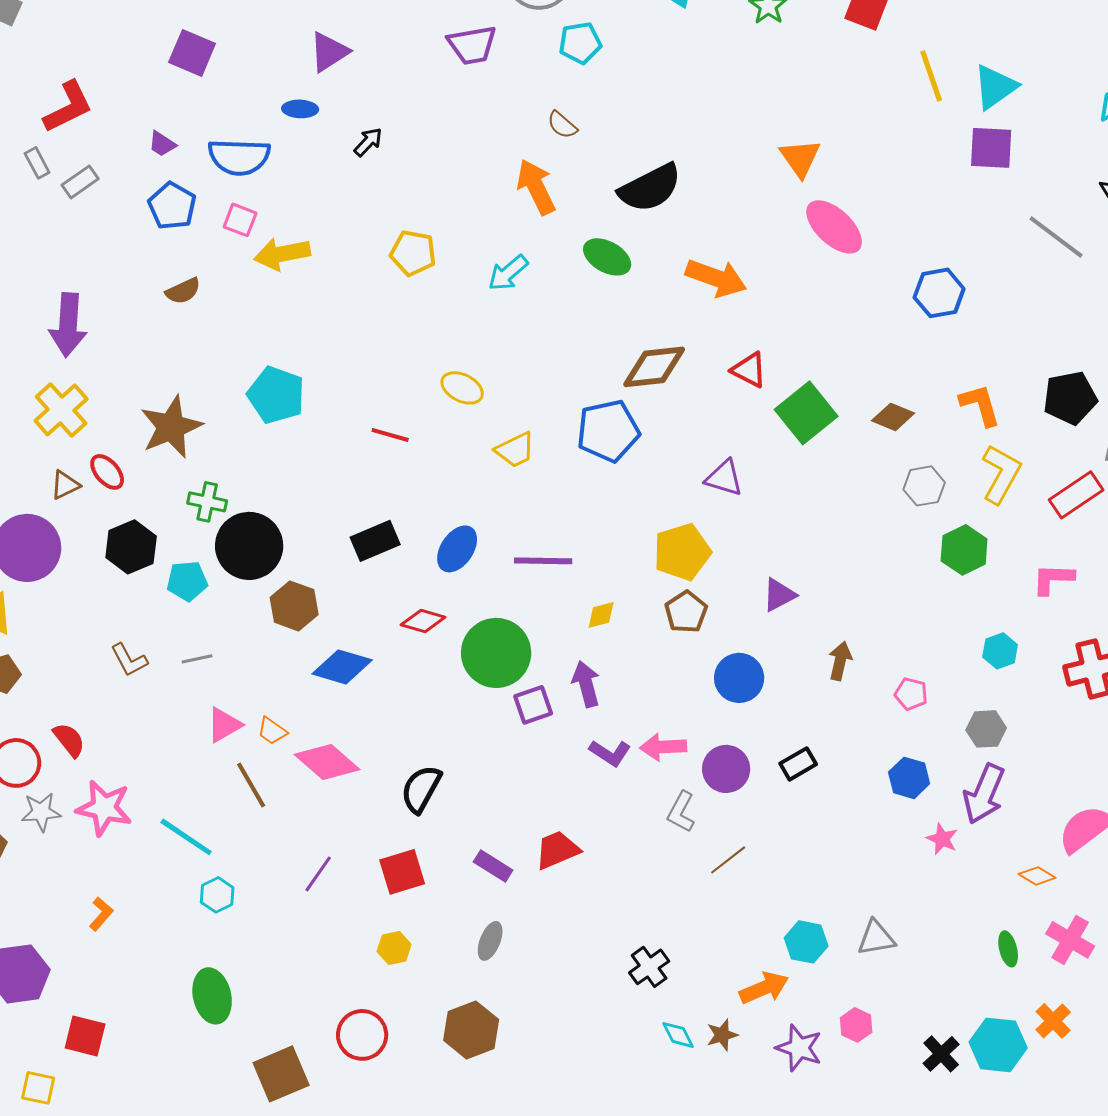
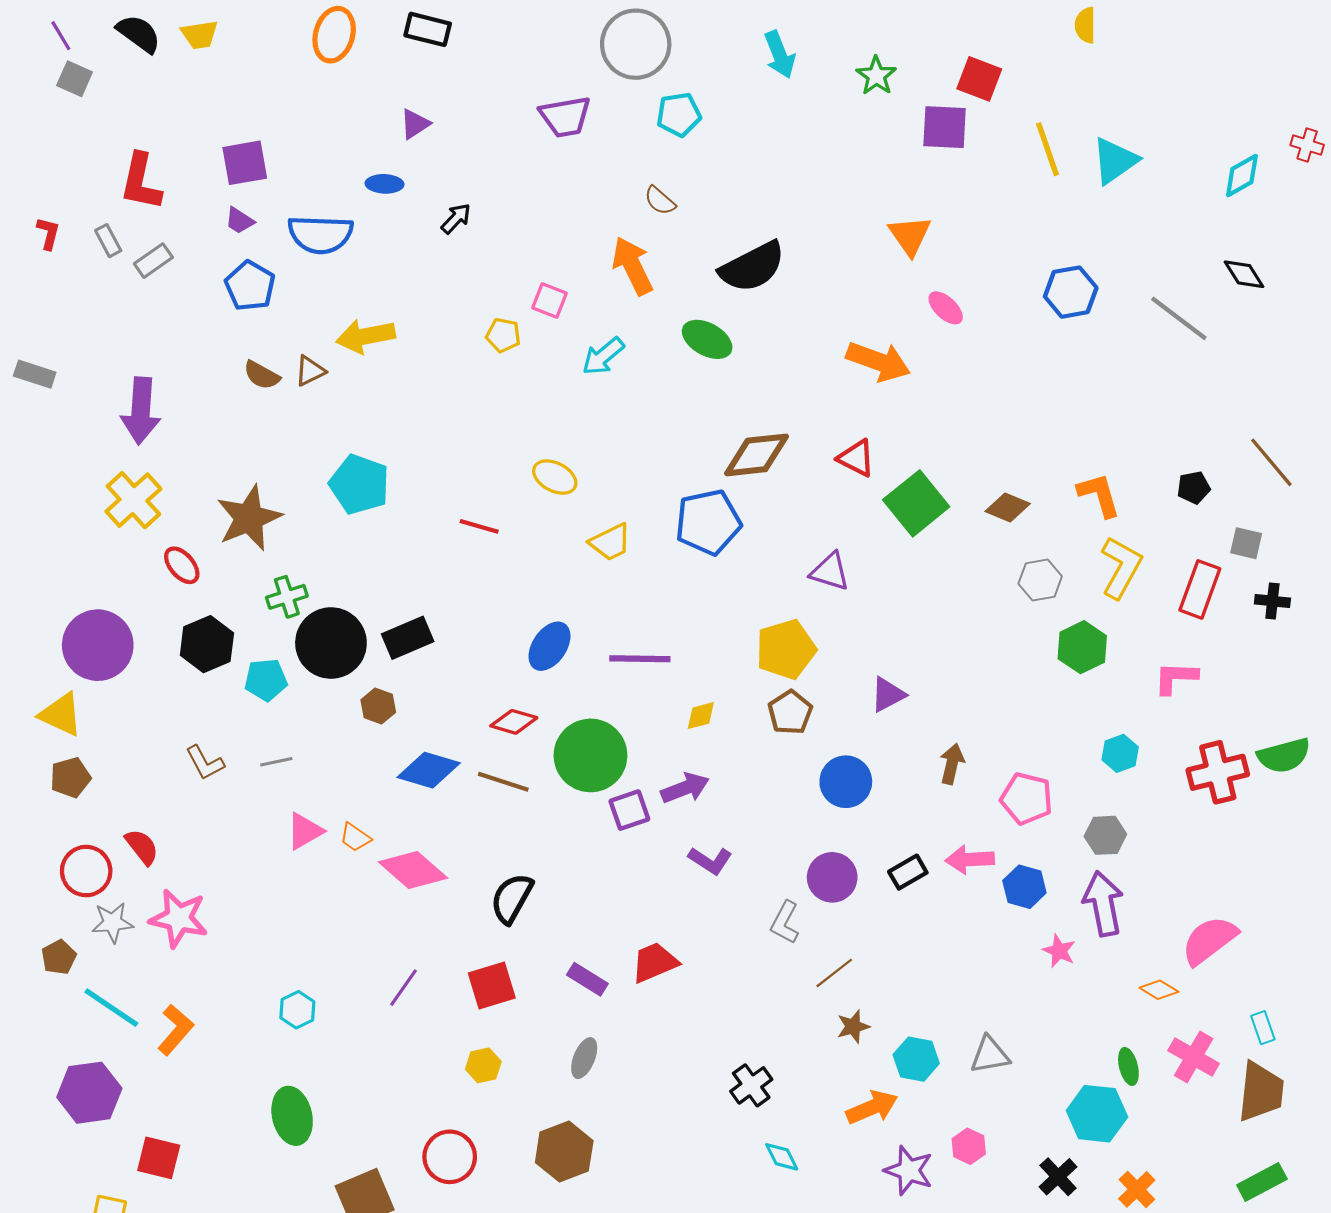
purple triangle: (329, 52) -> (415, 124), size x0.7
purple square: (192, 53) -> (245, 163), moved, turned -33
red L-shape: (68, 107) -> (141, 182), turned 128
purple square: (991, 148) -> (945, 127), moved
pink square: (240, 220) -> (550, 301), moved
pink ellipse: (834, 227) -> (946, 308), size x0.6
yellow pentagon: (413, 253) -> (503, 335), size x0.7
orange arrow: (716, 278) -> (878, 361), moved
brown semicircle: (183, 291) -> (262, 375), turned 54
blue hexagon: (939, 293) -> (1071, 292), moved
black pentagon: (1070, 398) -> (1194, 488), size x0.6
brown triangle: (65, 485) -> (310, 371), moved
red rectangle: (1076, 495) -> (1200, 589), turned -36
green cross: (207, 502) -> (287, 597), turned -30
black rectangle: (375, 541) -> (408, 638), moved
brown hexagon: (294, 606) -> (378, 706), size x0.7
purple arrow: (586, 684) -> (685, 788), turned 84
pink pentagon: (911, 694) -> (1027, 799), size x1.5
pink arrow: (663, 747) -> (970, 859), moved
brown line: (251, 785) -> (503, 782), moved, turned -42
purple arrow: (984, 794) -> (1103, 904), turned 146
cyan line: (186, 837) -> (111, 1008), moved
orange L-shape: (101, 914) -> (175, 1030), size x1.4
orange cross: (1053, 1021) -> (1137, 1189), moved
brown star: (722, 1035) -> (853, 1027), moved
cyan hexagon: (998, 1045) -> (1097, 1114), moved

